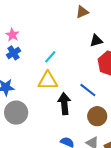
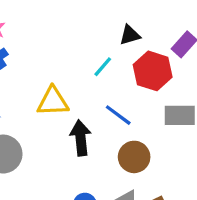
cyan line: (50, 57) -> (103, 67), moved

